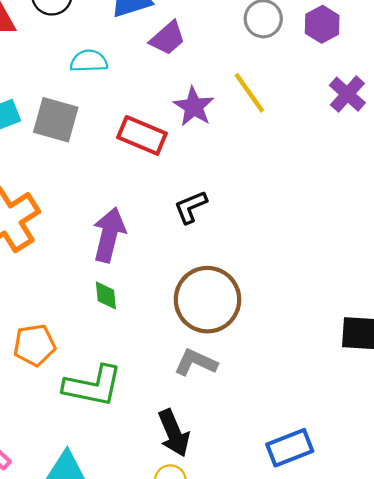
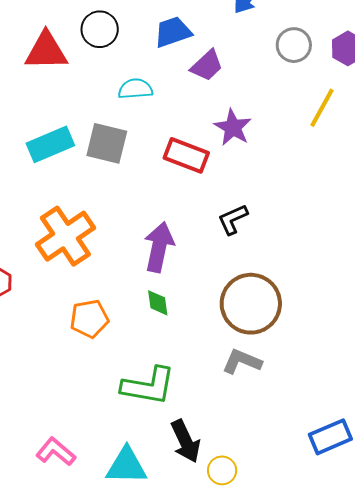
yellow line: (249, 93) -> (322, 108), moved, turned 66
orange pentagon: (34, 345) -> (89, 319), moved
black arrow: (174, 433) -> (186, 441), moved

